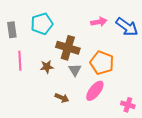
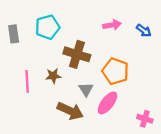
blue arrow: (127, 27) -> (144, 31), size x0.6
pink line: (20, 61) -> (27, 81), moved
gray triangle: (75, 70) -> (86, 89), moved
brown arrow: (62, 98) -> (70, 111), size x1.6

